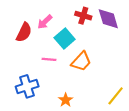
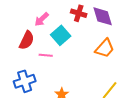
red semicircle: (24, 32) -> (27, 40), moved
orange trapezoid: (81, 61) -> (105, 48), moved

